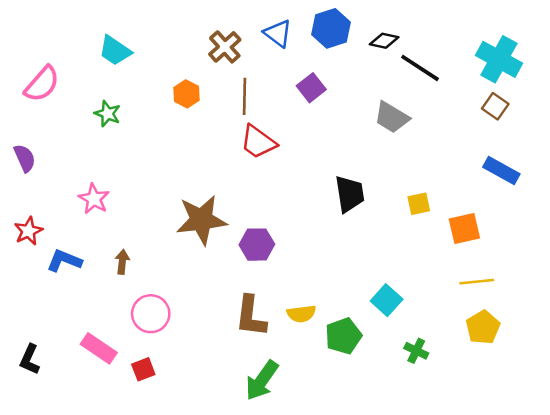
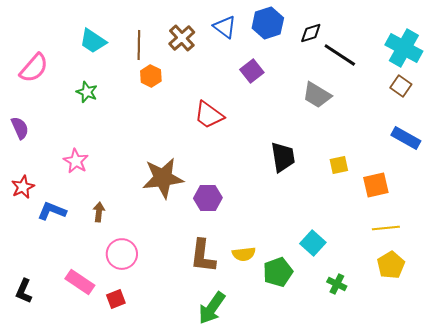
black diamond: (384, 41) -> (311, 33), turned -30
brown line: (245, 96) -> (139, 45), moved

